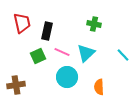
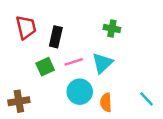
pink line: (62, 52) -> (74, 62), turned -42
cyan line: (123, 55) -> (146, 99), moved
orange semicircle: (99, 87) -> (106, 102), moved

